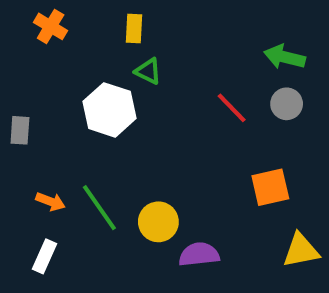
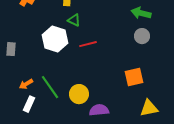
red line: (232, 108) -> (88, 44), moved, turned -60
orange arrow: (51, 201) -> (26, 84), turned 128
white rectangle: (44, 256) -> (29, 104), moved

